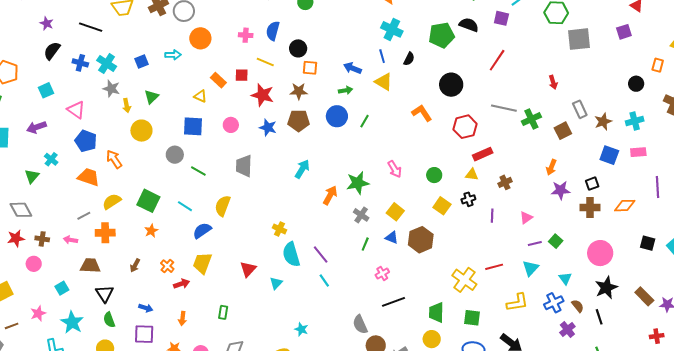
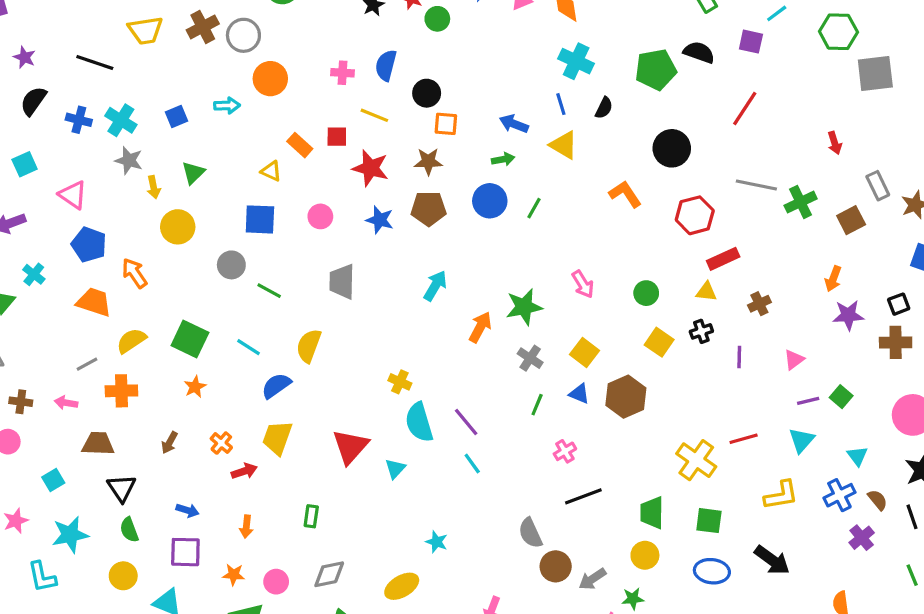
red triangle: (248, 269) -> (350, 447), size x1.4
cyan star: (72, 322) -> (70, 535), turned 30

